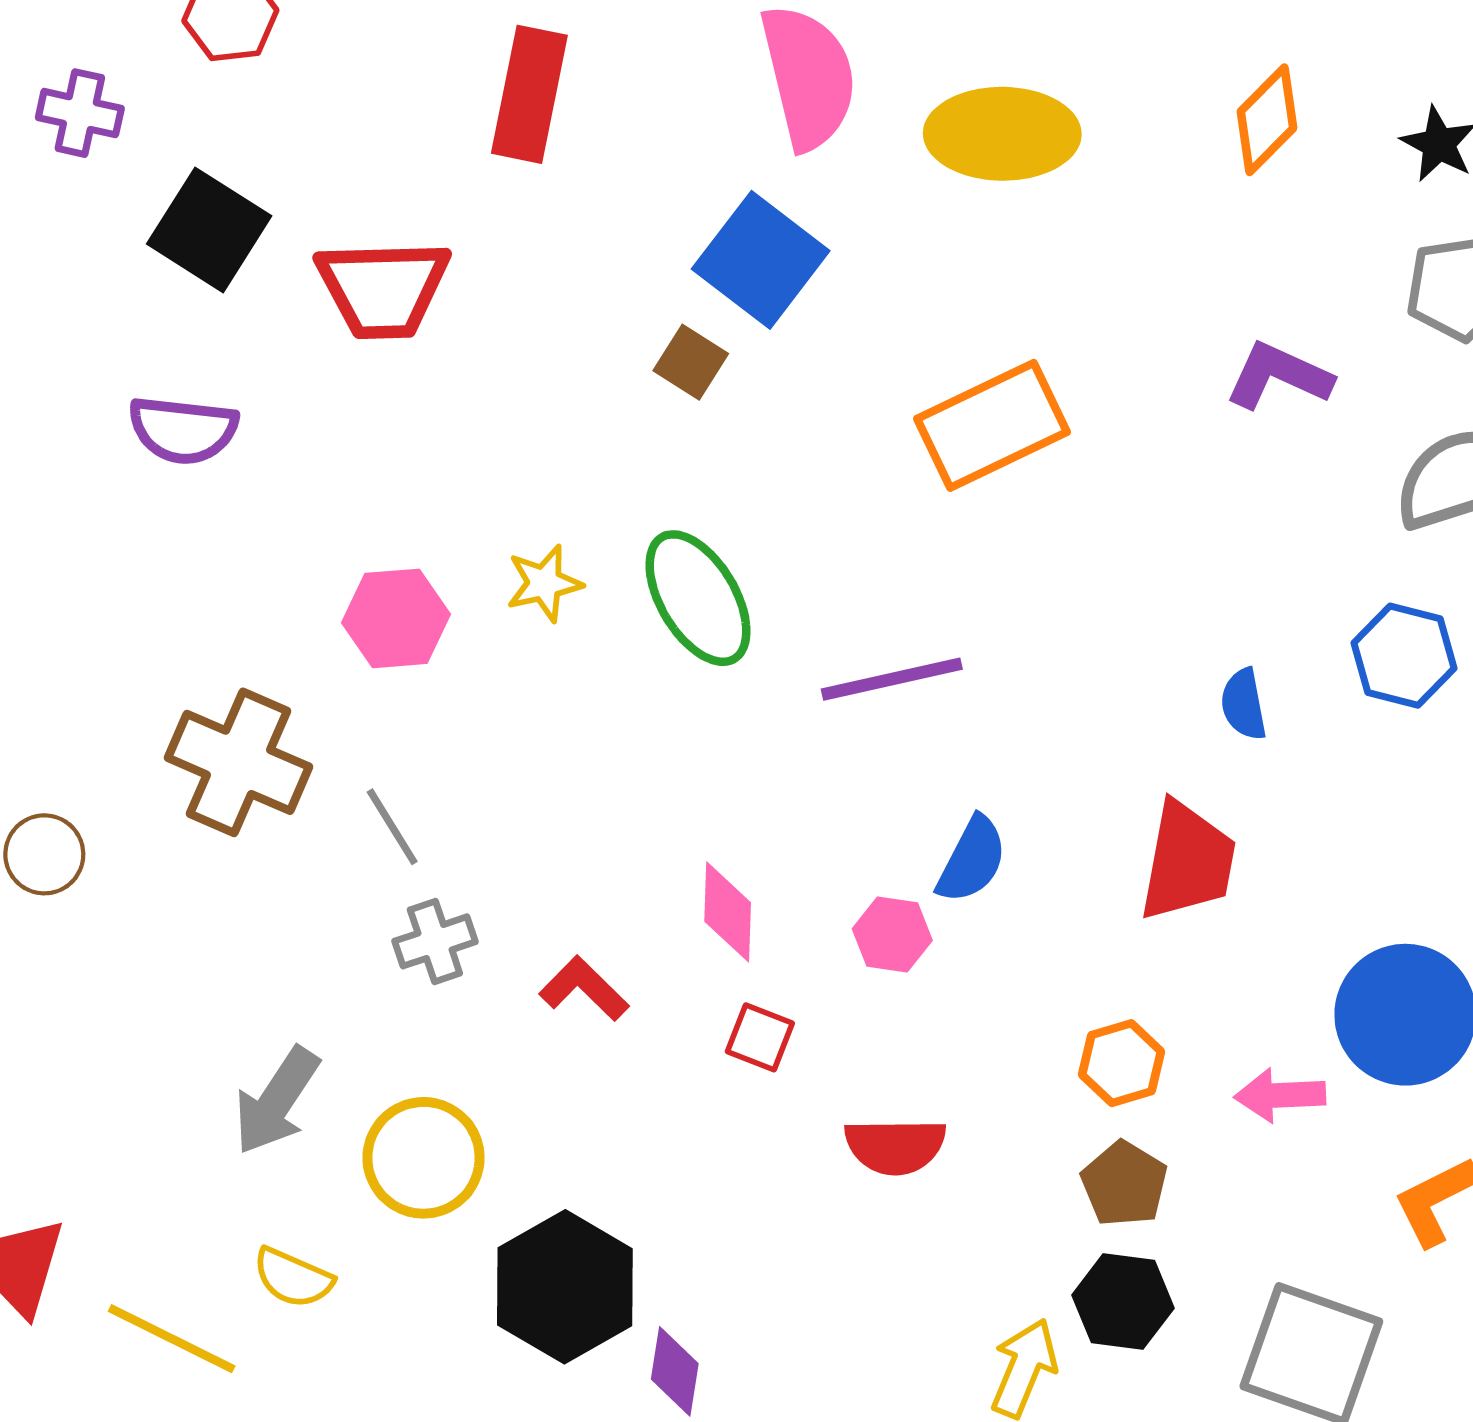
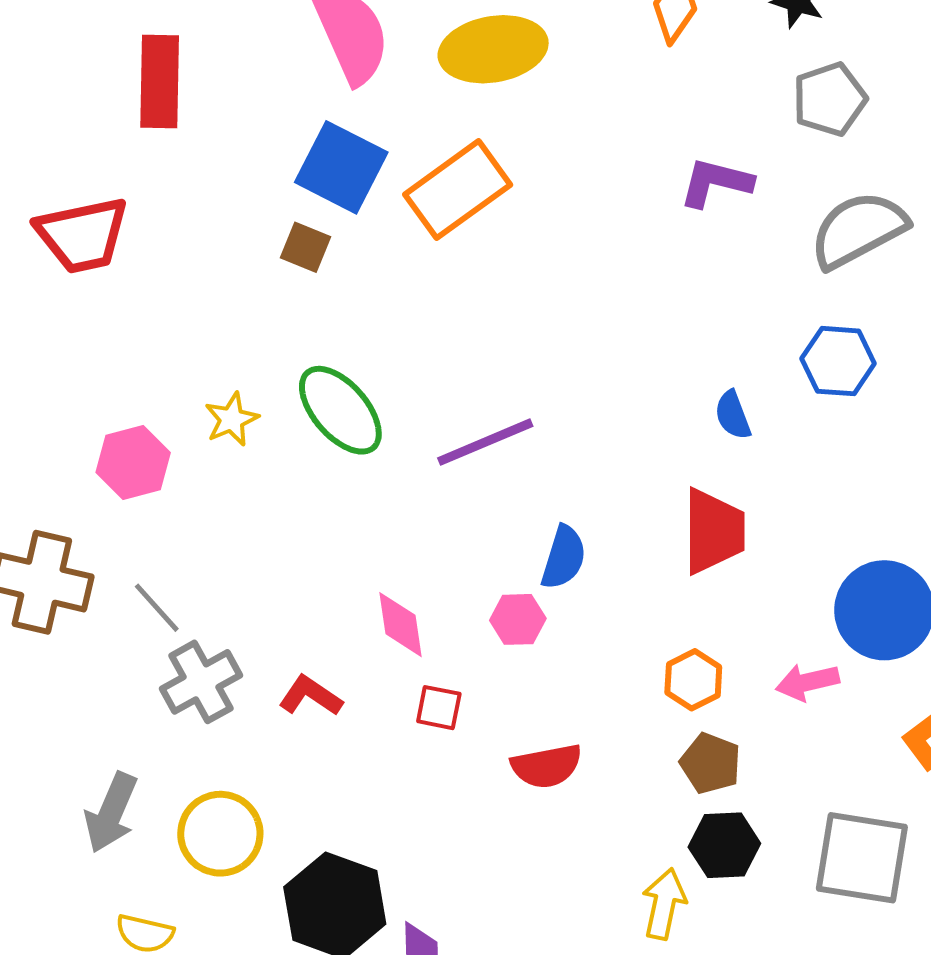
orange rectangle: (992, 425) -> (458, 190), moved
gray cross: (435, 941) -> (201, 682), size x1.4

